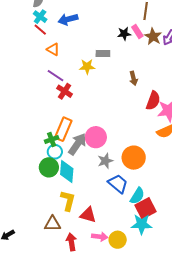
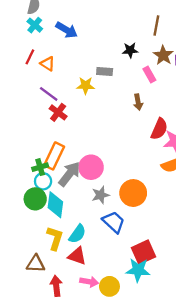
blue arrow: (68, 19) -> (67, 30), turned -138
red line: (40, 30) -> (30, 57), moved, turned 72
pink rectangle: (137, 32) -> (149, 74), moved
cyan semicircle: (137, 196) -> (77, 234), moved

